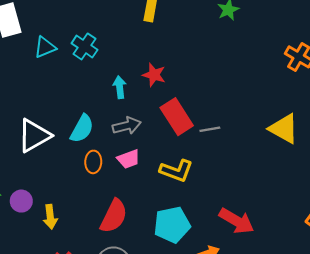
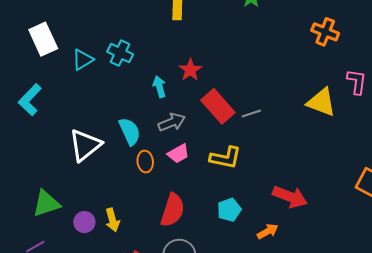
red star: (154, 75) -> (190, 70), turned 30
cyan semicircle: (82, 129) -> (130, 131), turned -44
purple circle: (21, 201) -> (84, 222), moved
cyan pentagon: (172, 225) -> (229, 210), size x0.7

